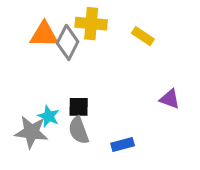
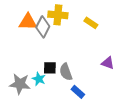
cyan star: (49, 116) -> (39, 79), moved
gray semicircle: (79, 130) -> (66, 72), moved
blue rectangle: (123, 145) -> (78, 92), turned 56

